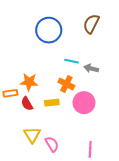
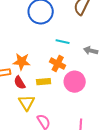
gray arrow: (91, 68) -> (91, 51), moved
yellow triangle: (32, 135) -> (27, 103), moved

